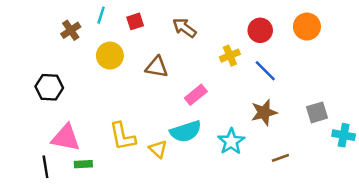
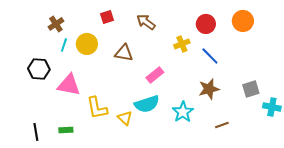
cyan line: (101, 15) -> (64, 45), moved
pink triangle: (66, 138) -> (69, 85), moved

